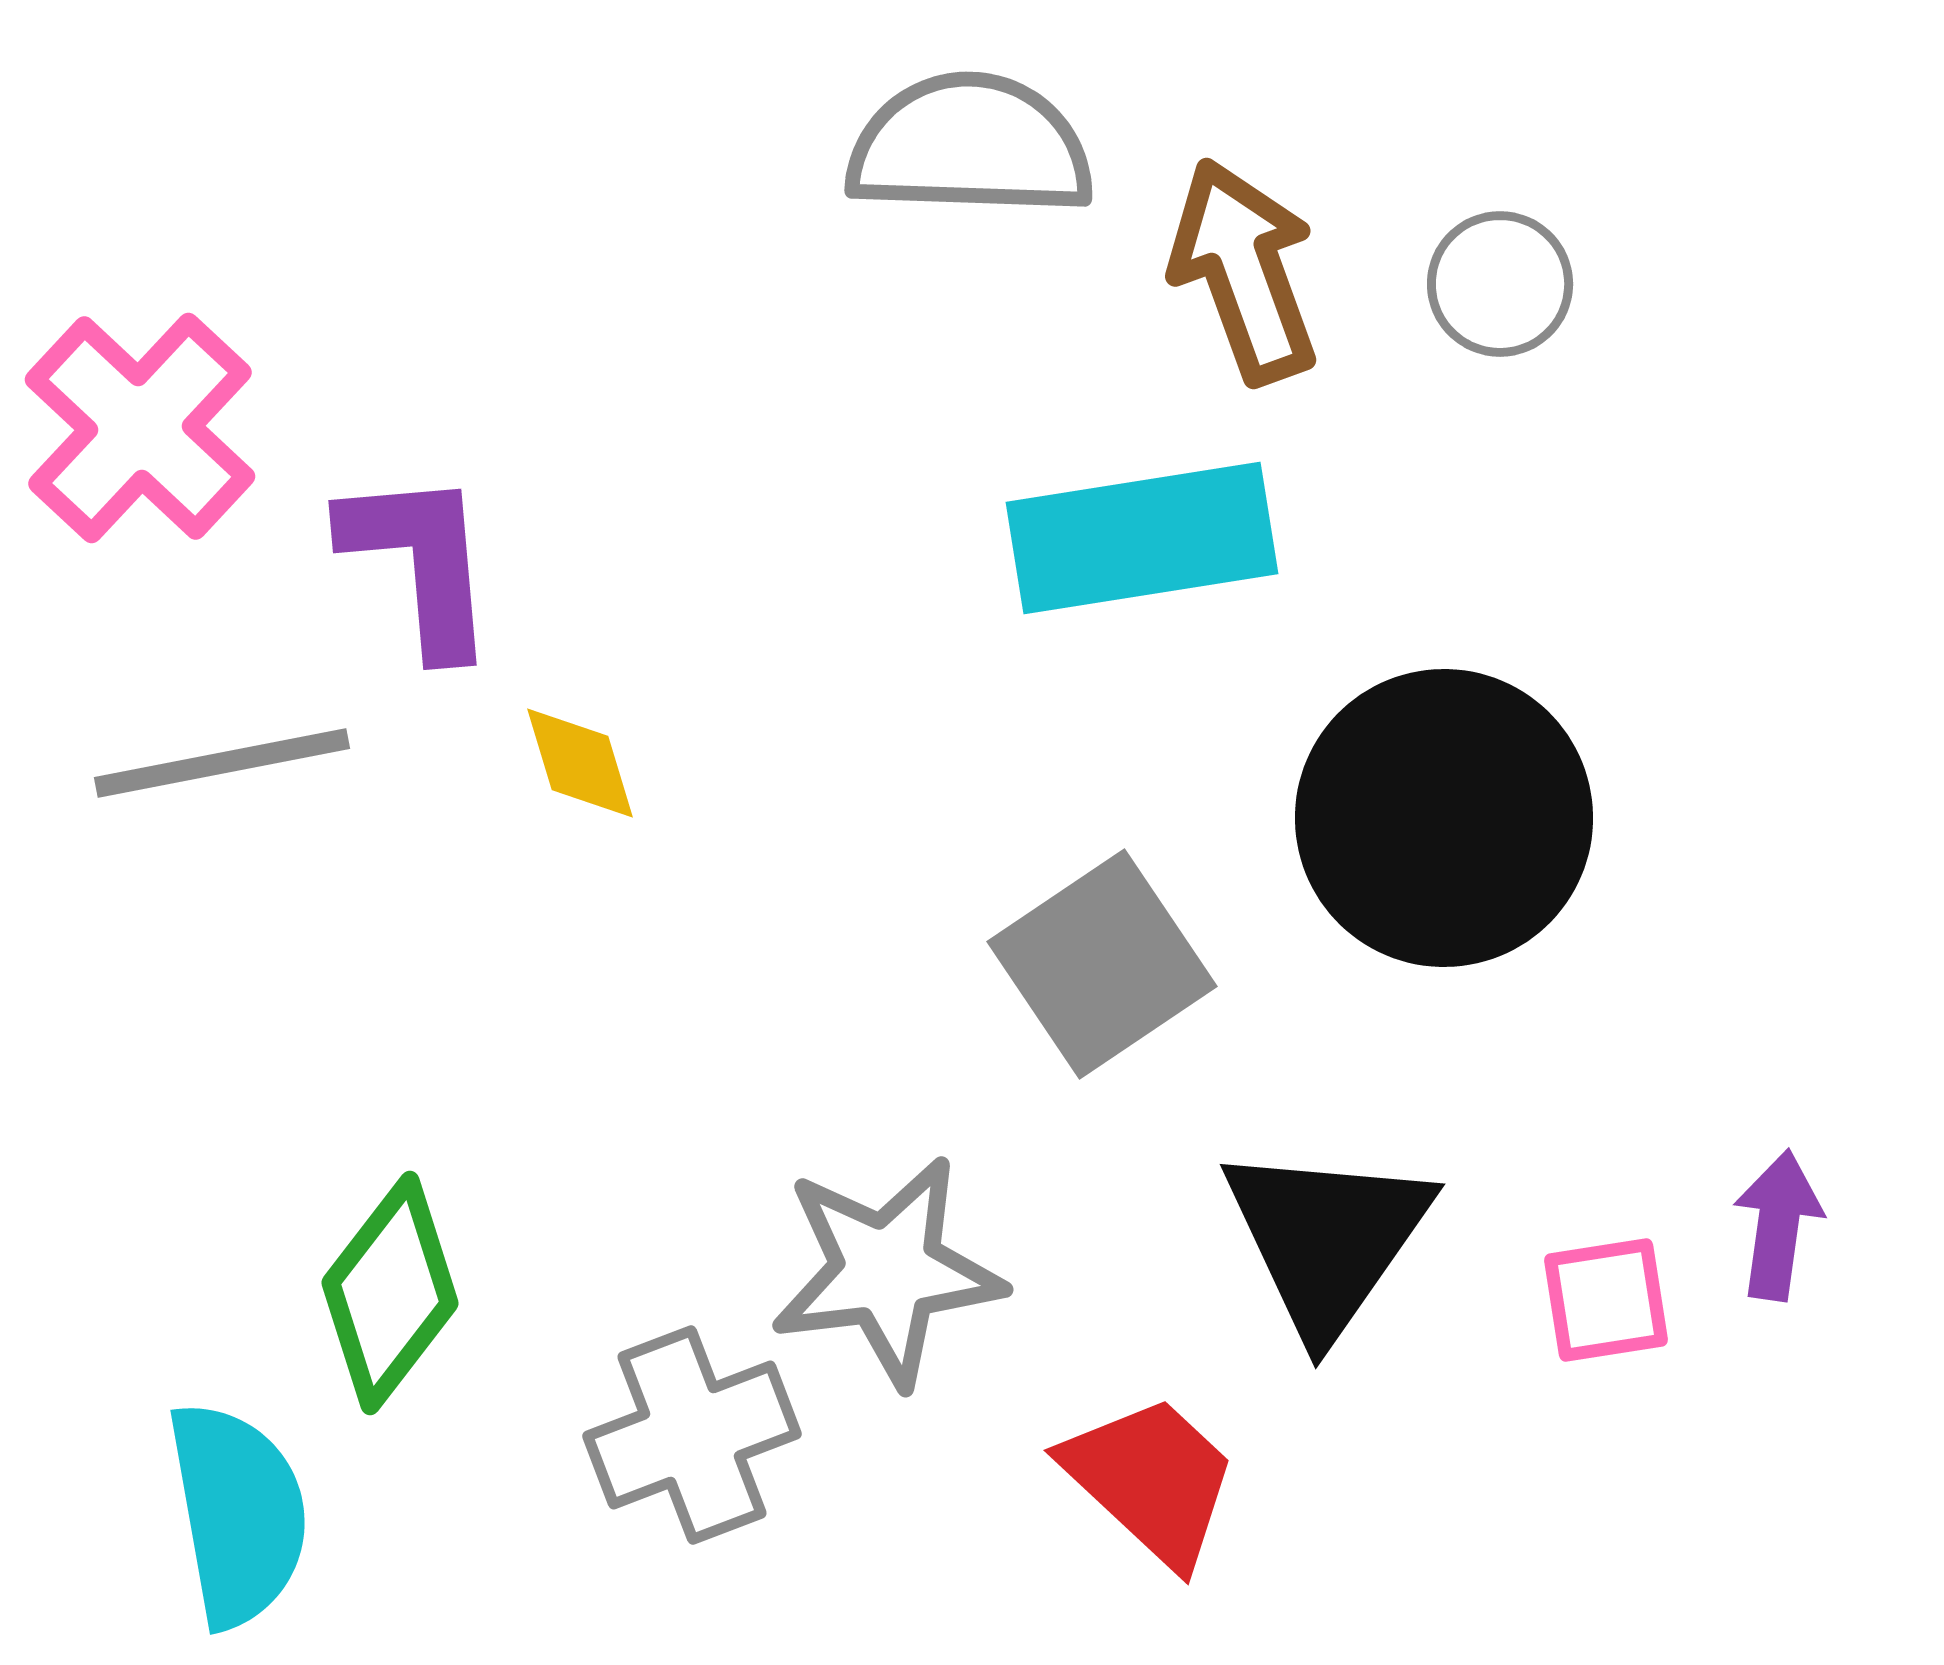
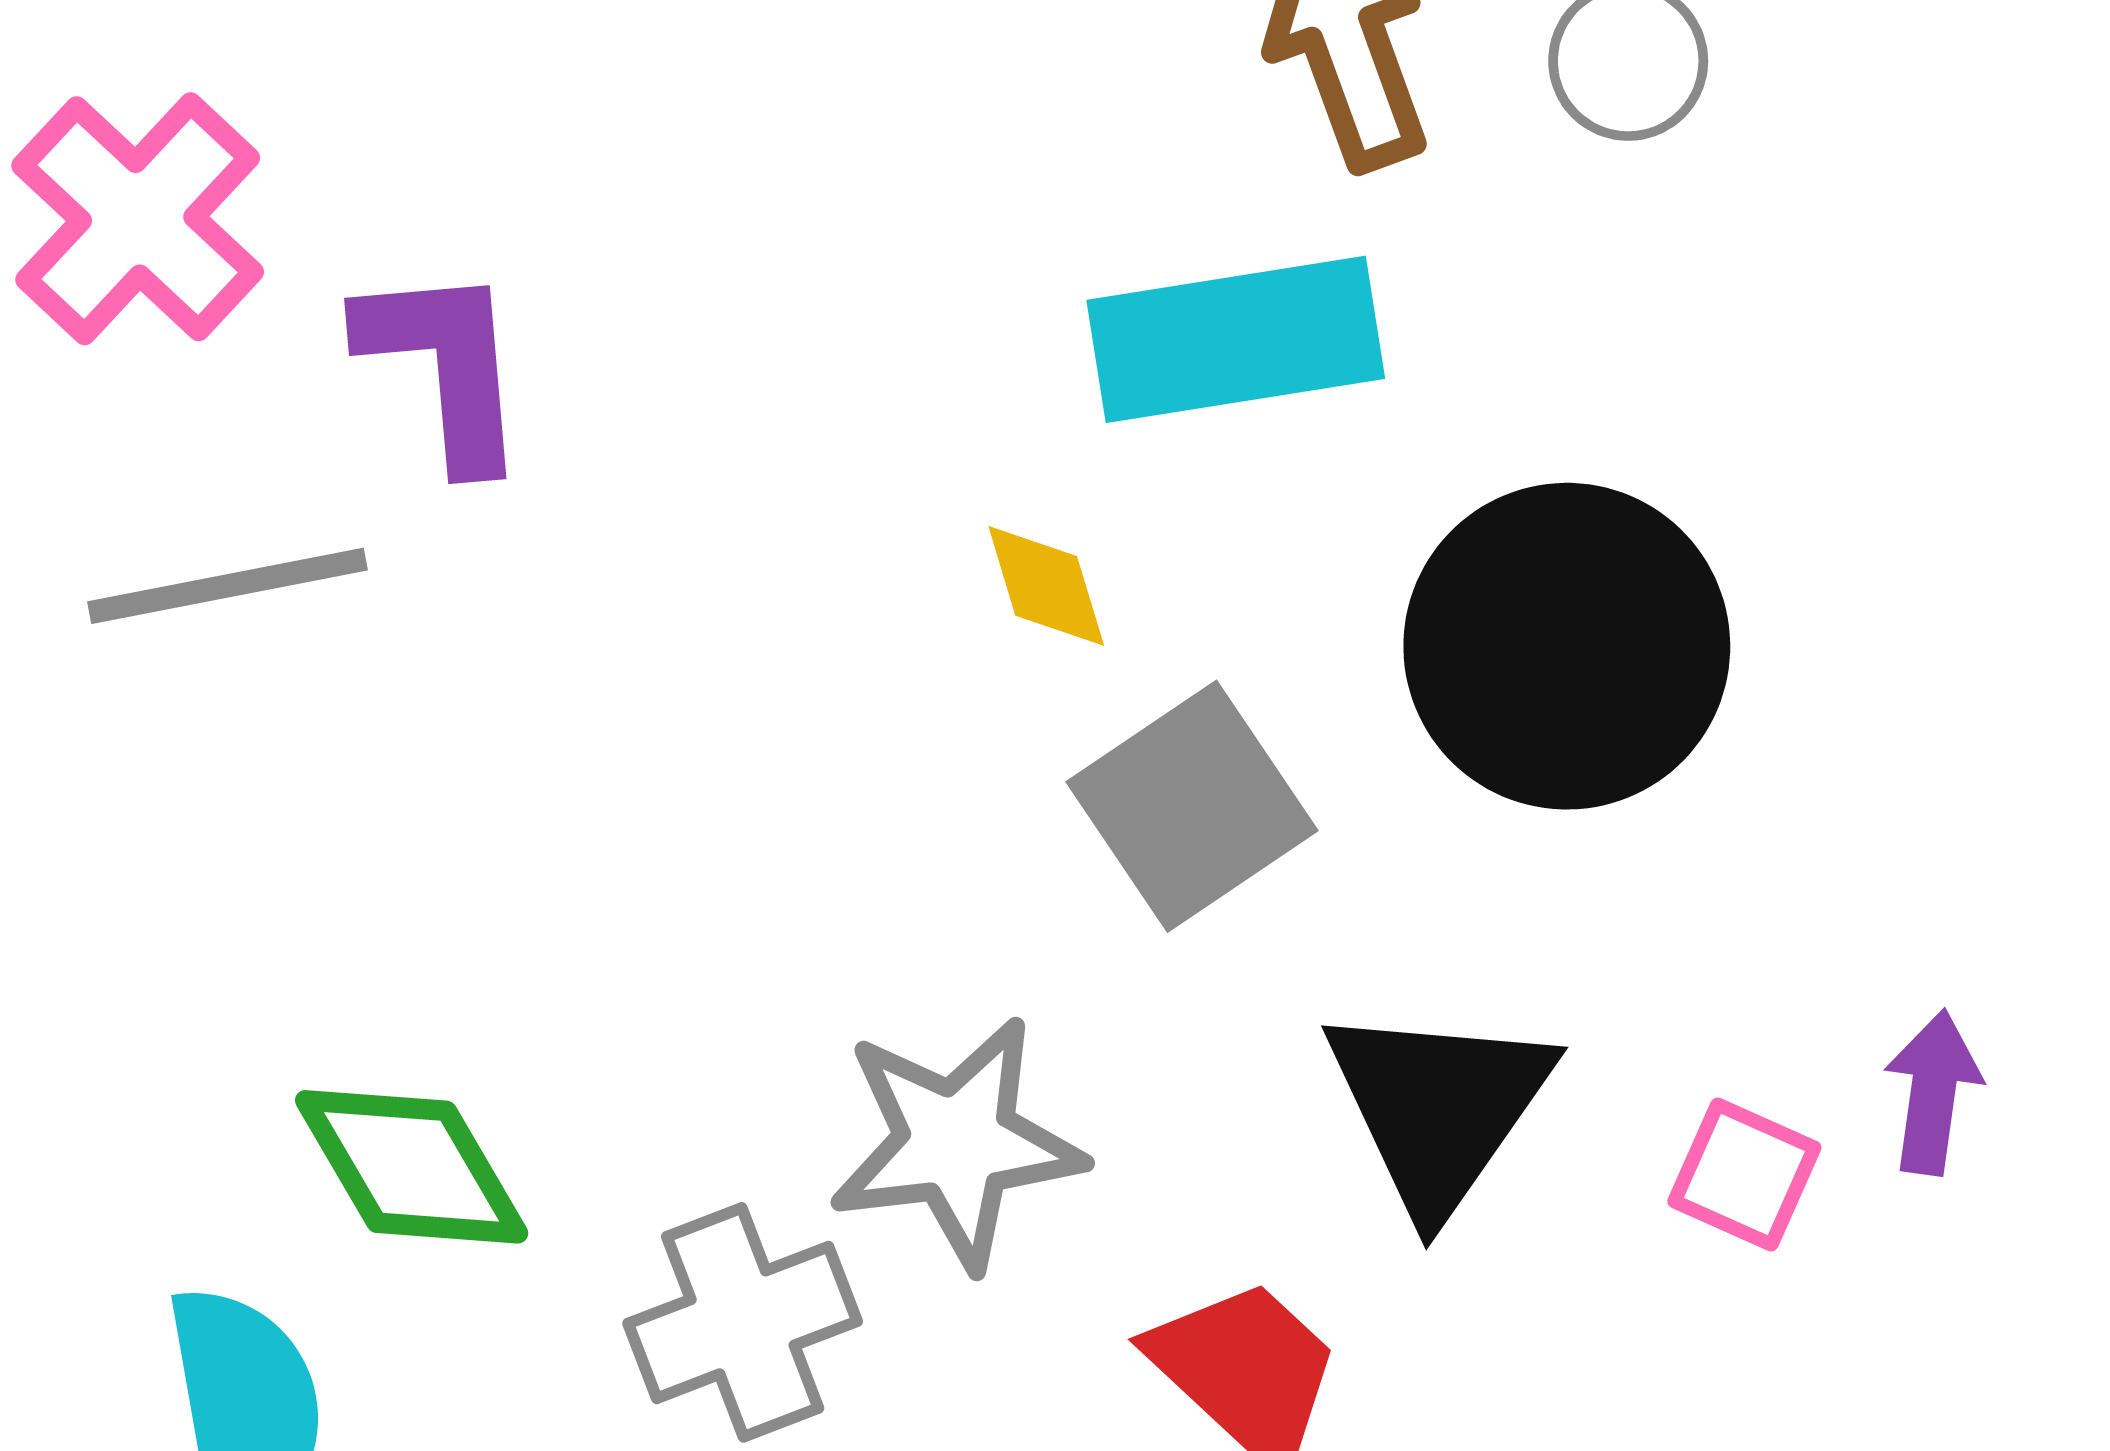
yellow diamond: (580, 763) -> (1046, 586), moved
green diamond: (390, 1293) -> (412, 1167), turned -68
pink square: (1606, 1300) -> (1744, 1174), turned 33

